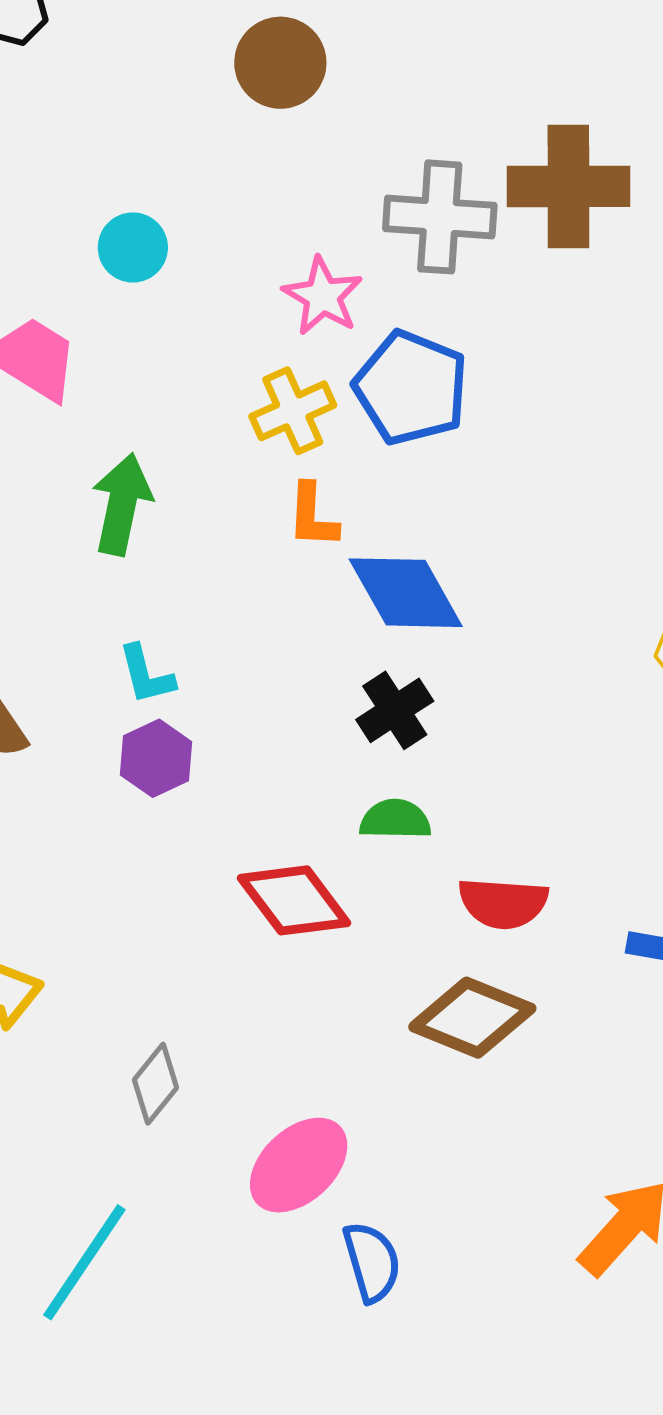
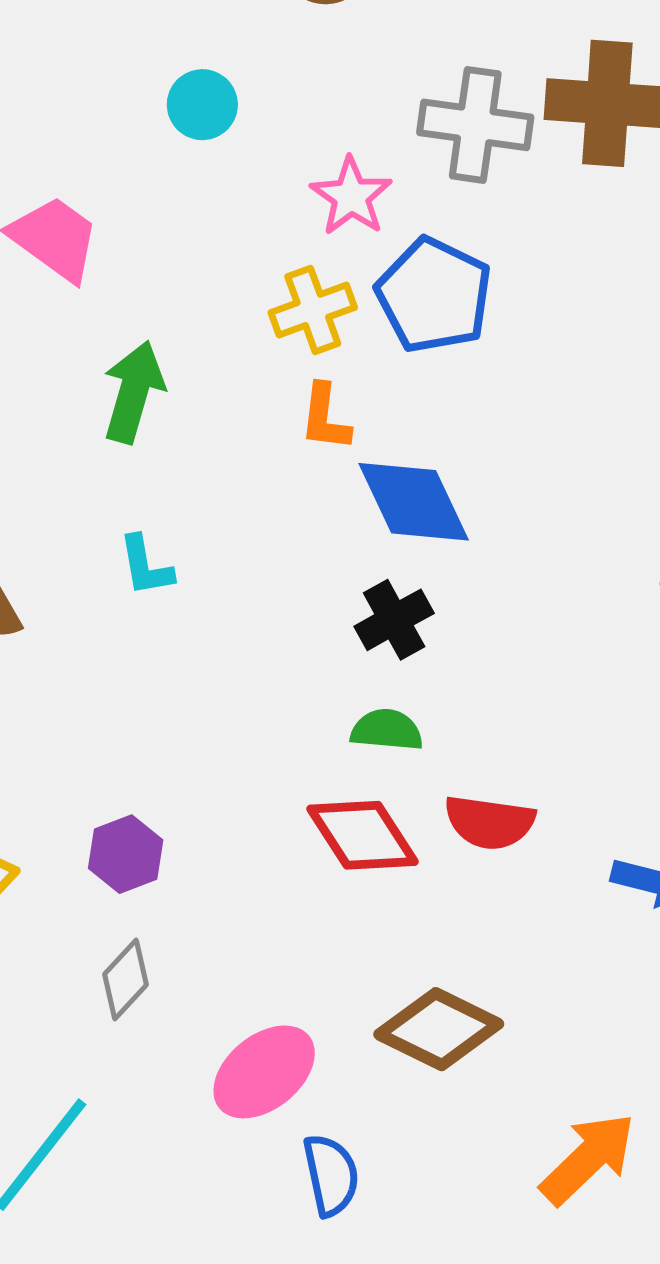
cyan circle: (133, 247) -> (202, 105), moved
purple hexagon: (156, 758) -> (126, 854), moved
red diamond: (294, 900) -> (363, 835), moved
brown diamond: (472, 1018) -> (439, 1029), moved

